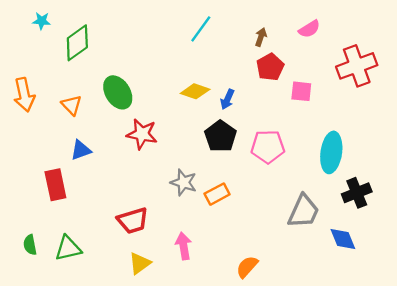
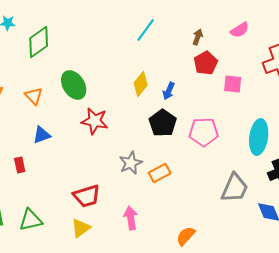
yellow diamond: (195, 91) -> (141, 84), turned -70
gray star: (184, 182) -> (131, 163), turned 30
red rectangle: (55, 185) -> (20, 165), size x0.6
yellow triangle: (140, 263) -> (81, 228), moved

